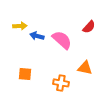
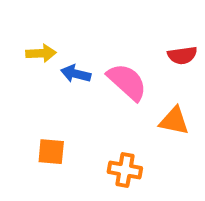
red semicircle: (89, 27) -> (182, 55), turned 40
orange triangle: (85, 68) -> (174, 121), moved

